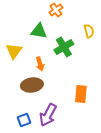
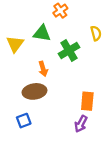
yellow triangle: (14, 51) -> (15, 44), moved
purple arrow: (48, 115) -> (81, 124), moved, size x0.7
blue square: (24, 120) -> (24, 121), moved

